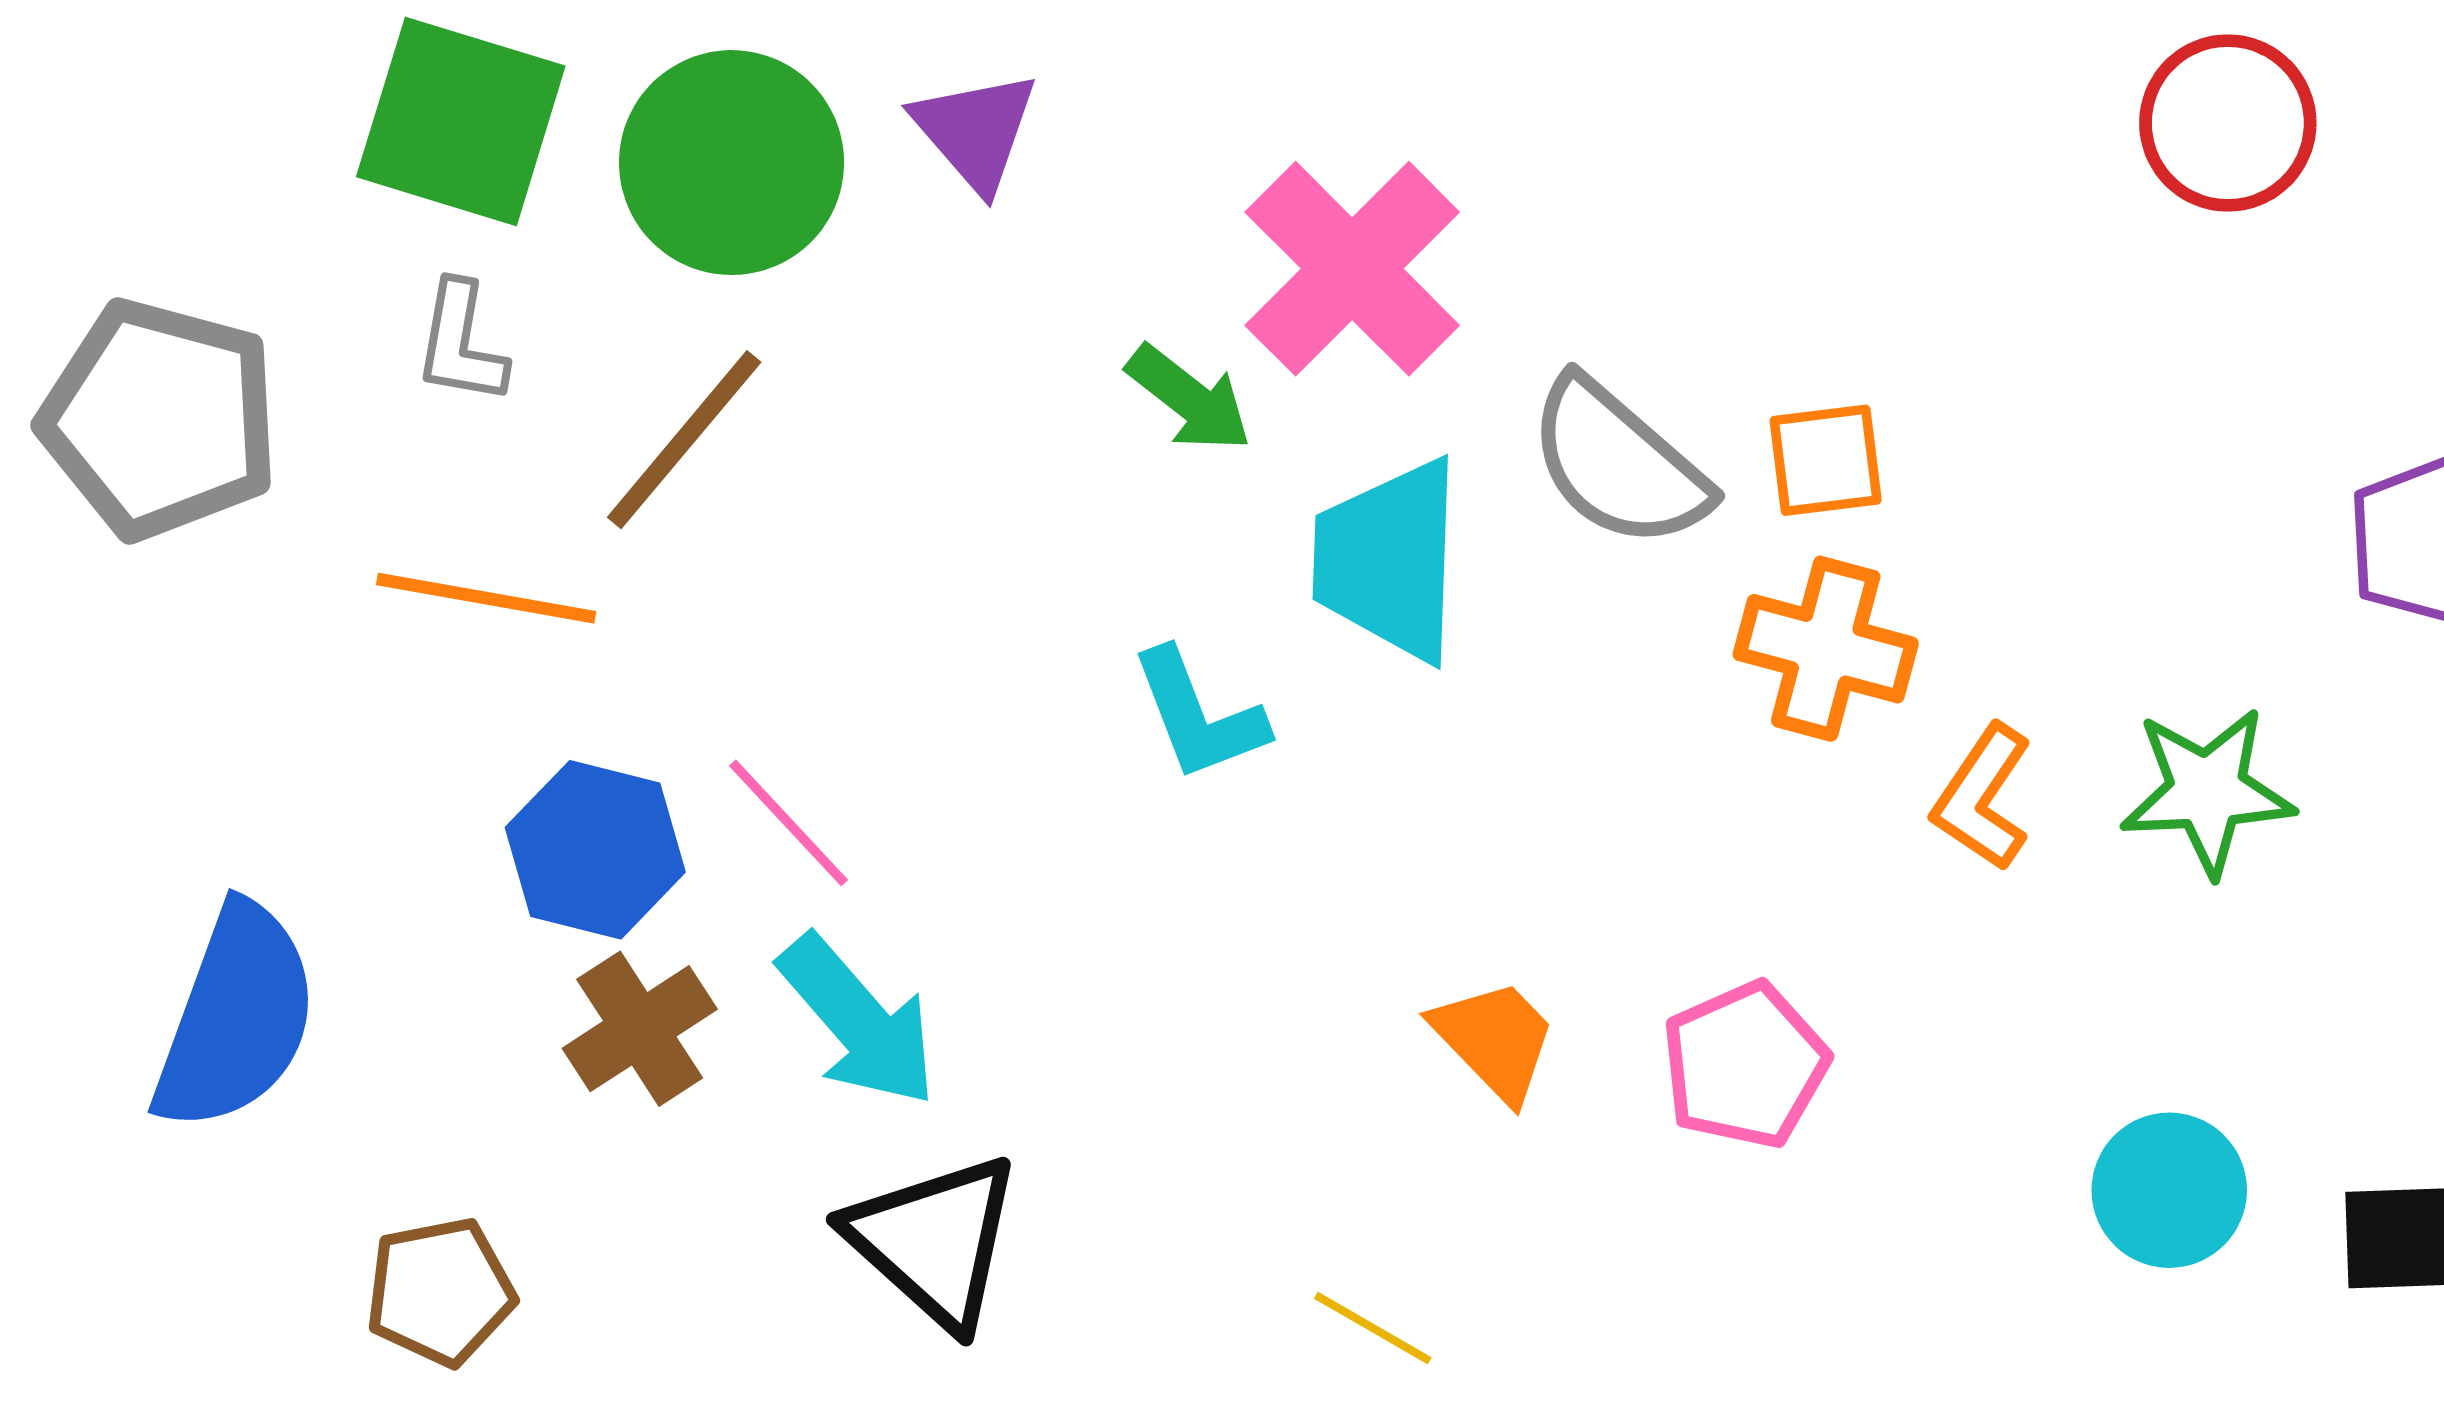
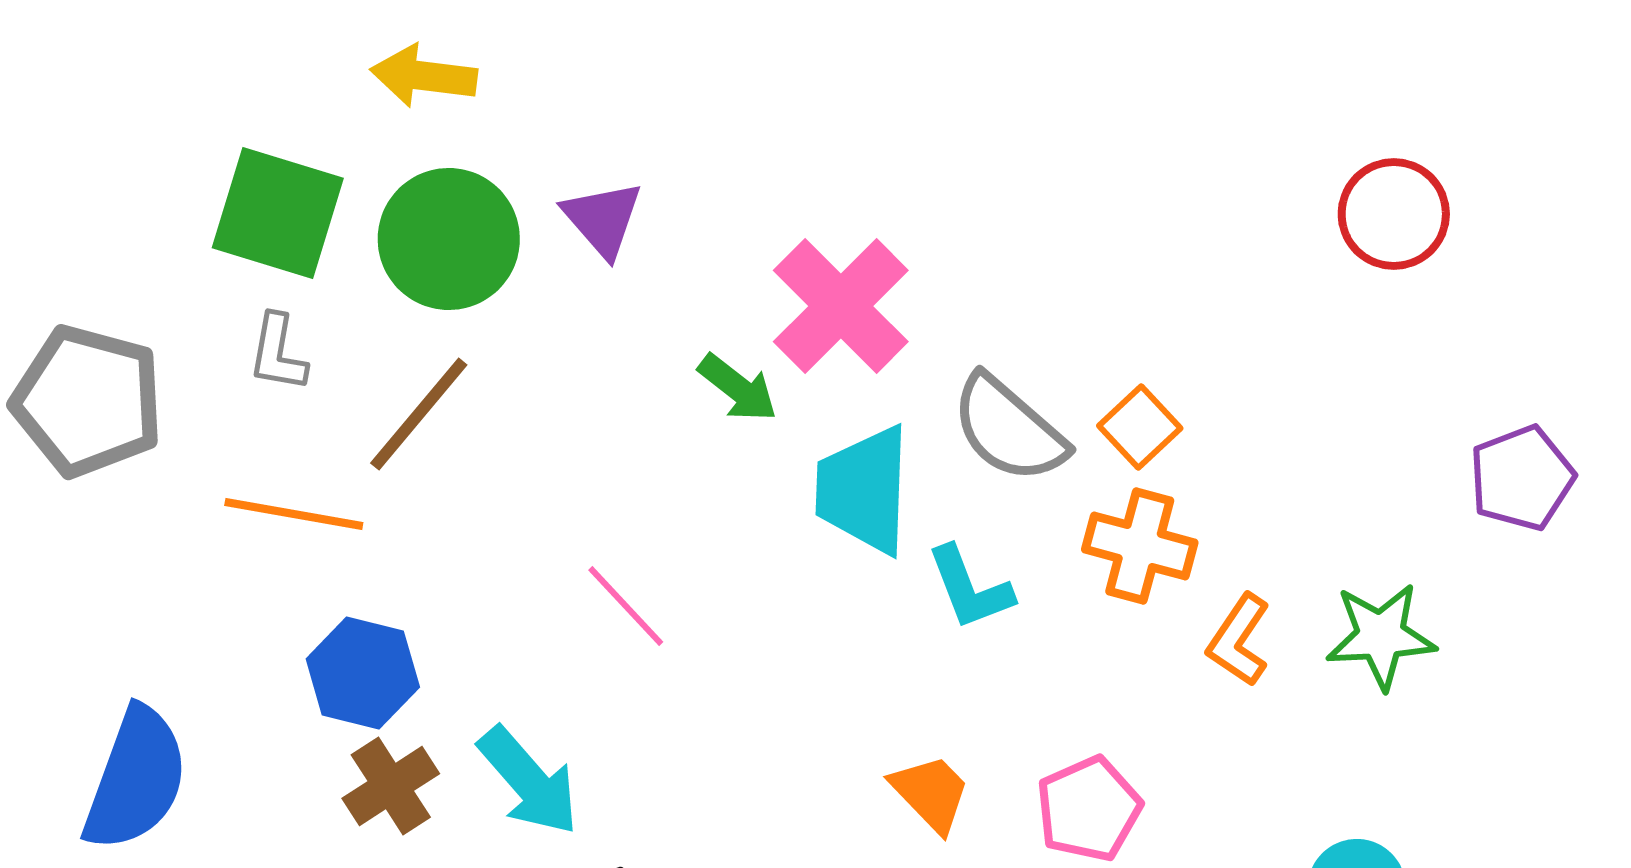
orange square: (1826, 460) -> (1140, 427), turned -36
cyan L-shape: (1199, 715) -> (970, 588), moved
pink line: (789, 823) -> (626, 606), moved

